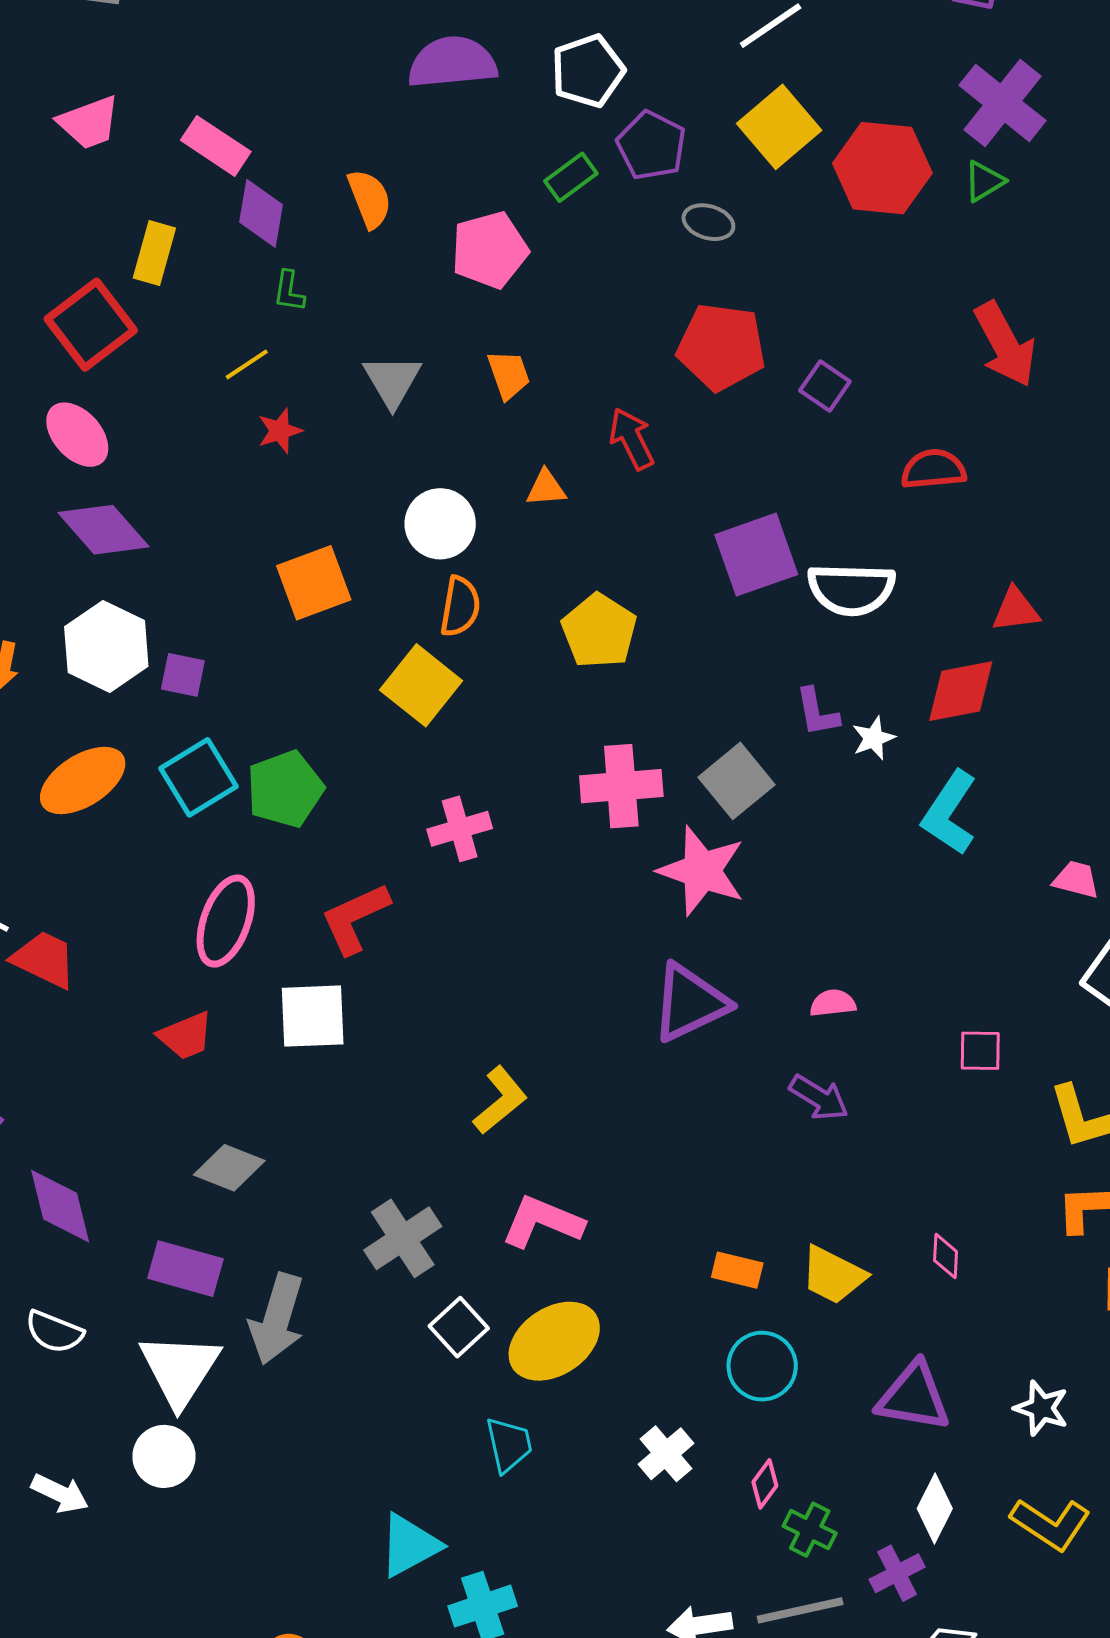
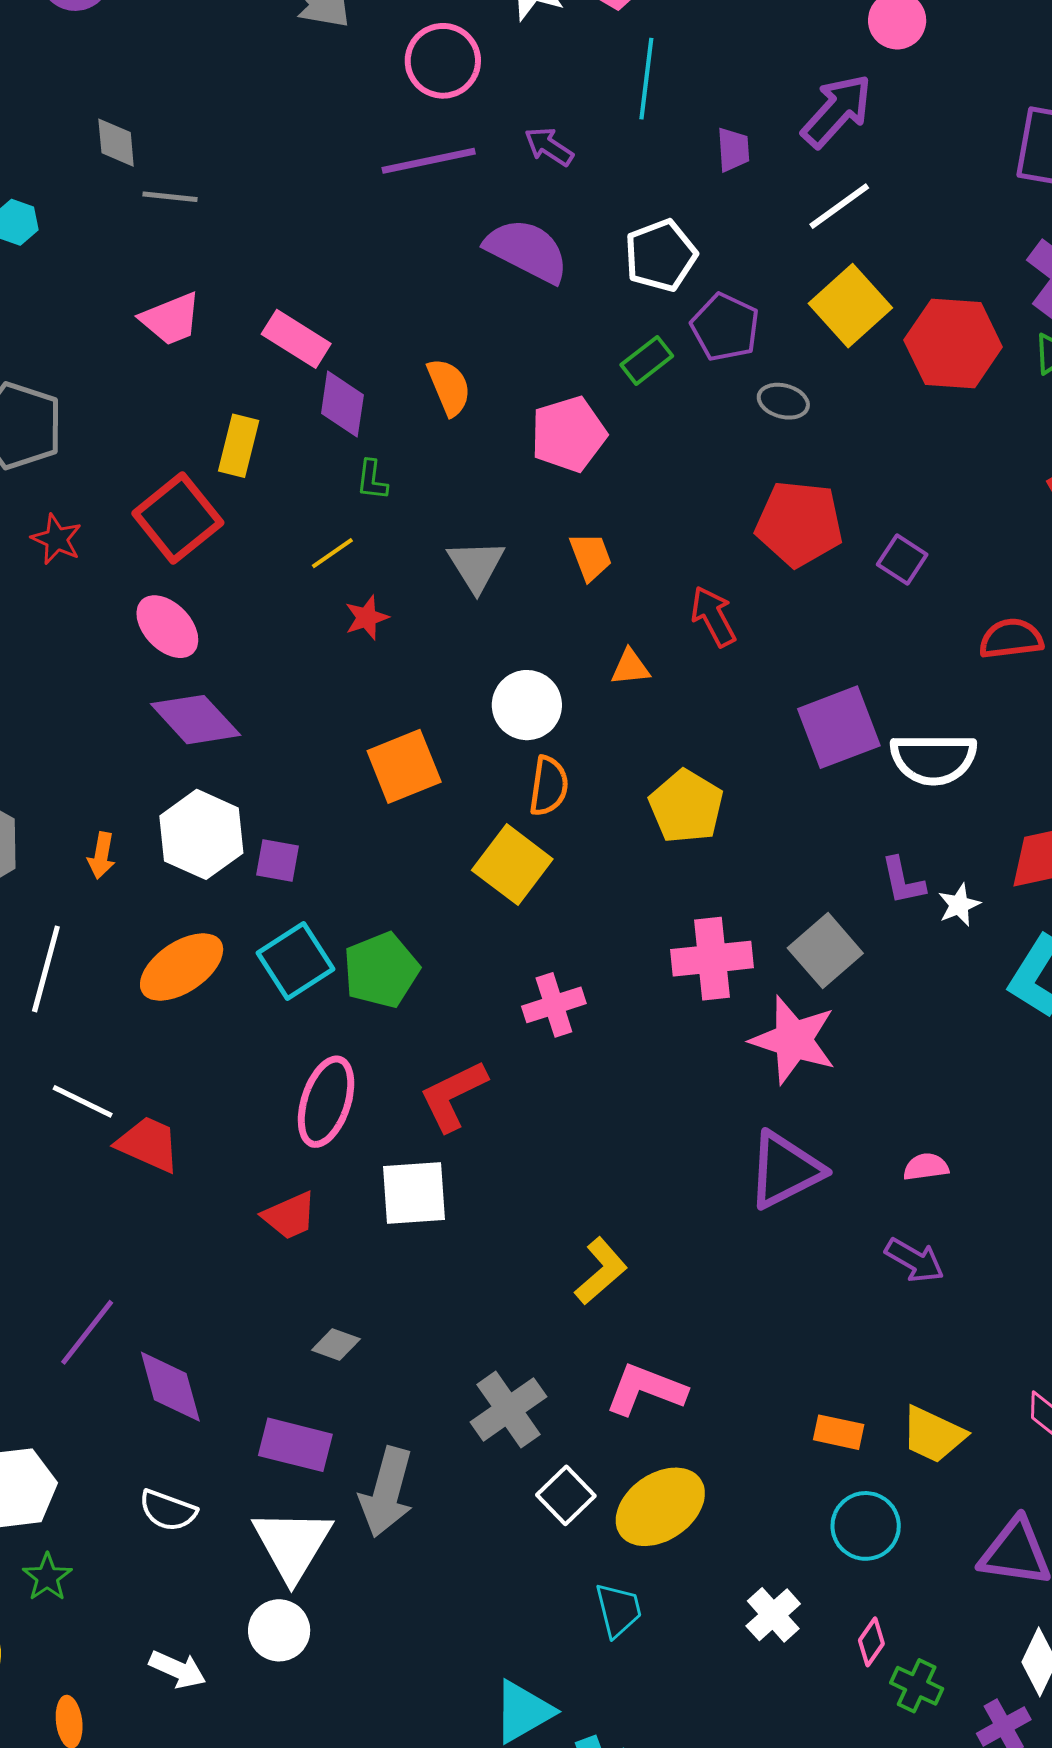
purple semicircle: (452, 62) -> (527, 251), turned 34
gray diamond: (229, 1168) -> (336, 1345), size x0.7

